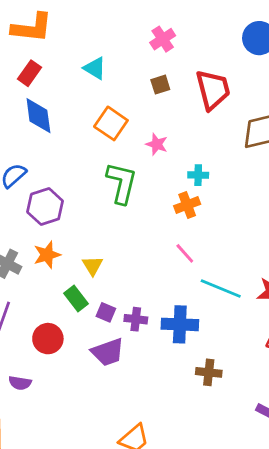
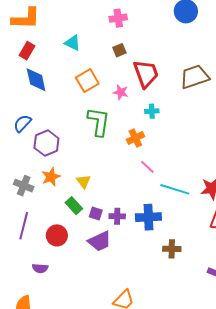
pink cross: (163, 39) -> (118, 18), turned 30
red trapezoid: (213, 90) -> (146, 74), moved
orange square: (111, 123) -> (87, 81), turned 30
orange cross: (187, 205) -> (135, 138), moved

